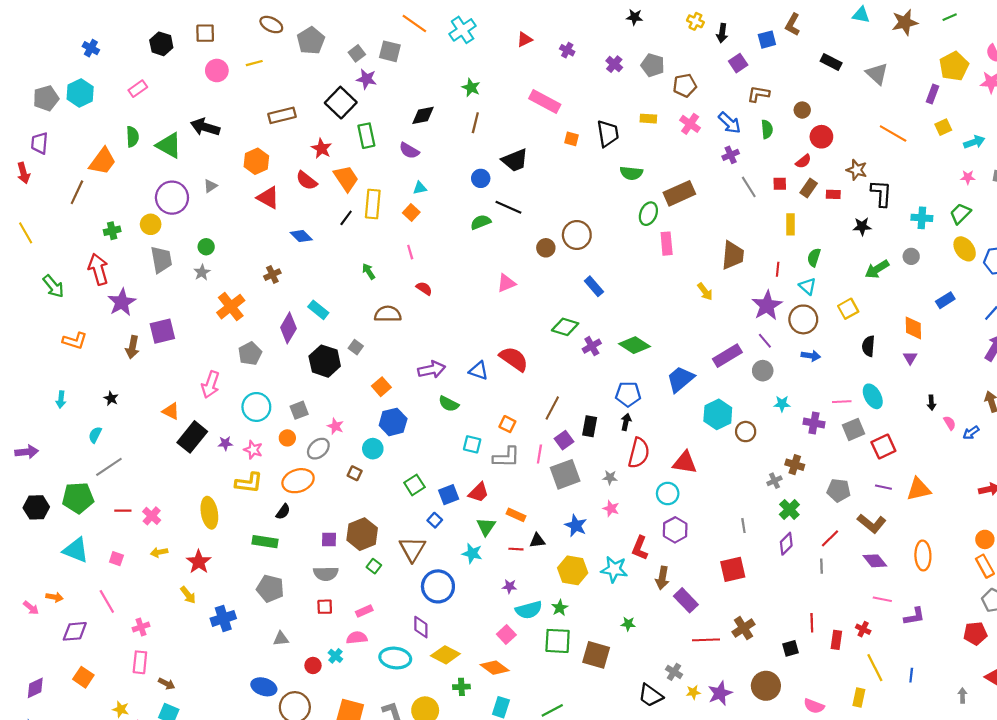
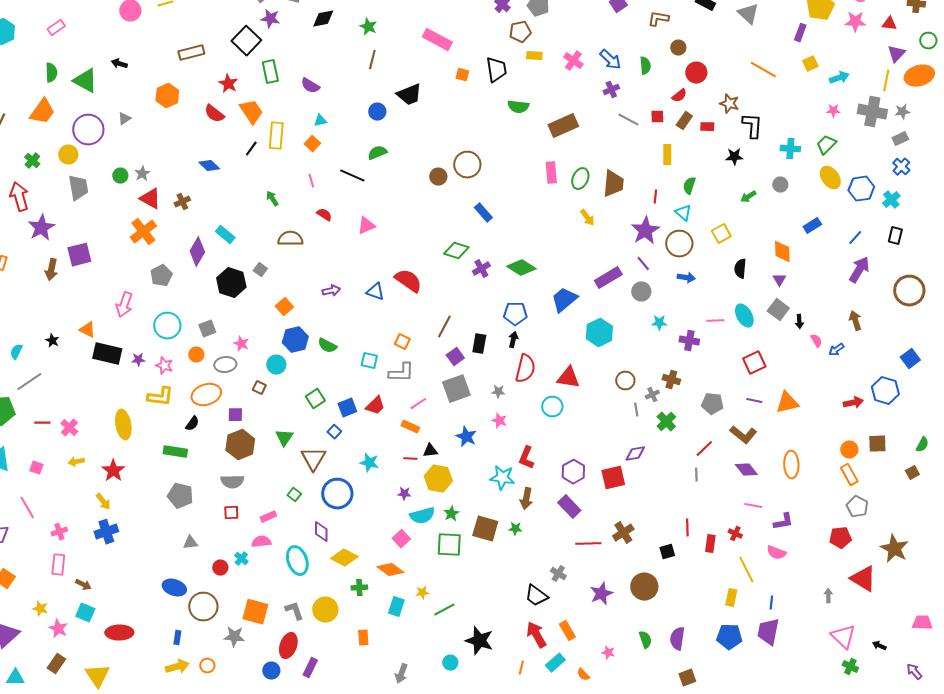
brown pentagon: (685, 85) -> (520, 32), moved
brown L-shape: (758, 94) -> (658, 19), moved
black diamond: (423, 115) -> (323, 19), moved
black arrow: (205, 127) -> (119, 64), size x0.6
orange trapezoid: (103, 161) -> (42, 112), moved
gray line: (749, 187) -> (628, 120), turned -30
red triangle: (268, 198) -> (150, 199), moved
black line: (508, 207) -> (352, 176), moved
green ellipse: (648, 214) -> (580, 179), moved
green cross: (112, 231) -> (32, 161), turned -35
green arrow: (877, 269) -> (748, 197), size x0.7
gray star: (202, 272) -> (142, 174), moved
pink triangle: (506, 283) -> (366, 226), moved
purple arrow: (432, 370) -> (331, 291), size x0.7
black star: (111, 398) -> (52, 341), moved
green semicircle: (449, 404) -> (327, 346), moved
gray square: (853, 429) -> (778, 310), moved, turned -30
brown circle: (746, 432) -> (625, 381), moved
black rectangle: (192, 437) -> (107, 354), turned 64
gray ellipse: (318, 449) -> (225, 365), turned 35
pink line: (539, 454) -> (418, 404), moved, turned 48
gray line: (743, 526) -> (636, 410), moved
green triangle: (486, 527) -> (284, 438), moved
purple hexagon: (675, 530) -> (573, 472), moved
brown hexagon: (362, 534) -> (240, 445), moved
purple square: (329, 539) -> (235, 415), moved
purple diamond: (786, 544) -> (635, 454), moved, turned 35
green square: (374, 566) -> (294, 495), moved
yellow hexagon: (573, 570) -> (438, 479), moved
brown arrow: (662, 578) -> (526, 499), moved
blue cross: (223, 618) -> (106, 532), moved
brown square: (596, 655) -> (485, 529), moved
cyan ellipse: (395, 658) -> (297, 561), turned 64
blue line: (911, 675) -> (771, 603), moved
yellow star: (693, 692) -> (422, 593), moved
pink semicircle: (814, 706) -> (776, 553), moved

